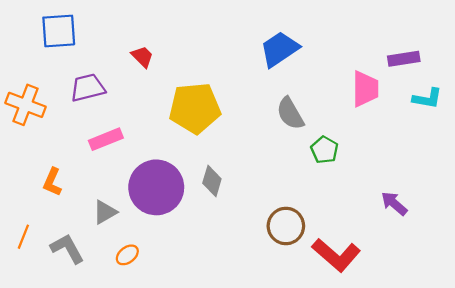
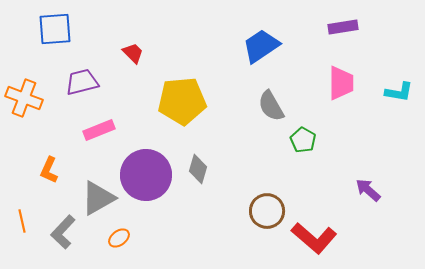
purple rectangle: (404, 59) -> (343, 27), moved
gray triangle: (105, 212) -> (98, 198), size x1.5
orange line: (23, 237) -> (22, 221), turned -35
gray L-shape: (67, 248) -> (63, 232), turned -108

